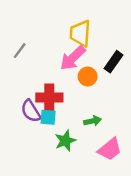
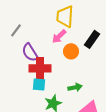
pink arrow: (73, 58) -> (59, 36), size x0.7
purple semicircle: (31, 111) -> (30, 52), moved

